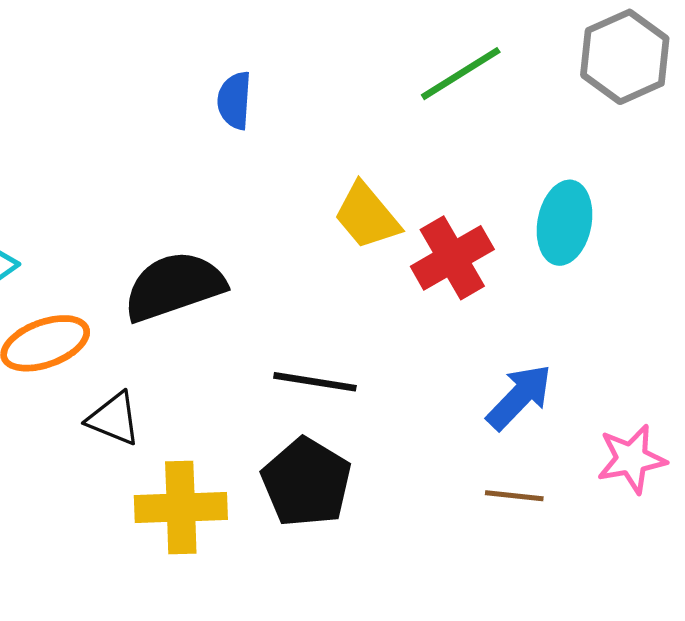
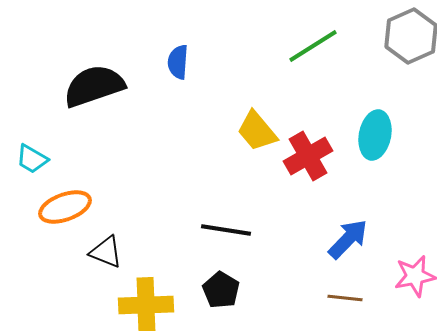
black semicircle: (174, 286) -> (94, 86), moved
black pentagon: (307, 482) -> (221, 290), size x0.7

